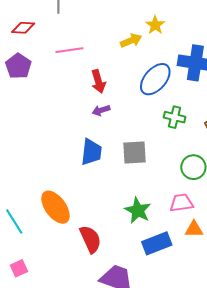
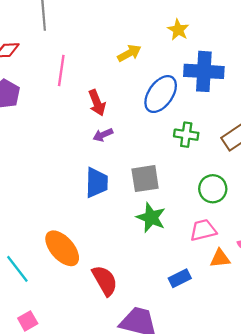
yellow star: (155, 25) -> (178, 30), moved
pink line: (69, 50) -> (61, 70), turned -68
green star: (138, 210) -> (151, 218), moved
blue rectangle: (157, 243) -> (180, 278), size x0.7

